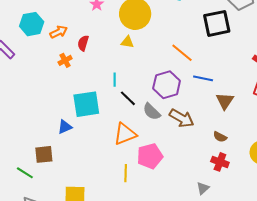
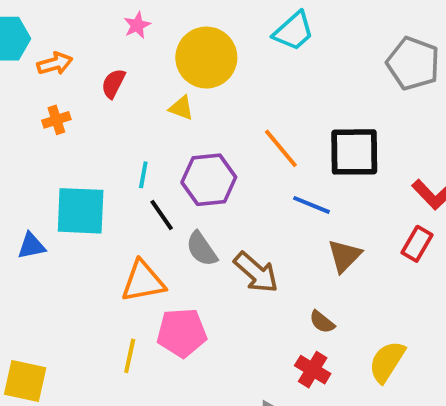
black square: (217, 23) -> (354, 152), moved
red semicircle: (83, 43) -> (113, 83), moved
purple hexagon: (167, 85) -> (209, 180), moved

